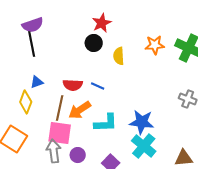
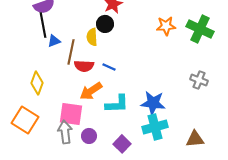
yellow semicircle: (119, 56) -> (92, 37), moved
blue triangle: (37, 82) -> (54, 41), moved
brown line: (60, 108) -> (71, 52), moved
cyan cross: (144, 146) -> (155, 127), turned 35

